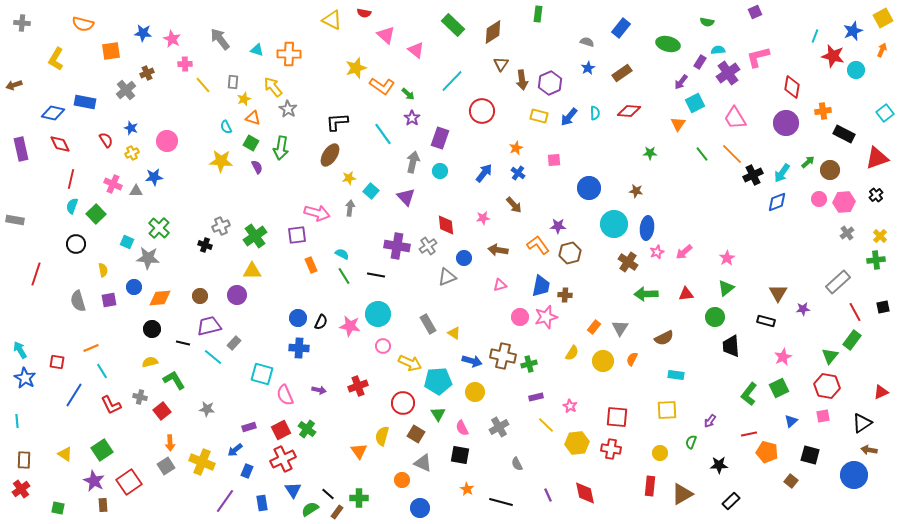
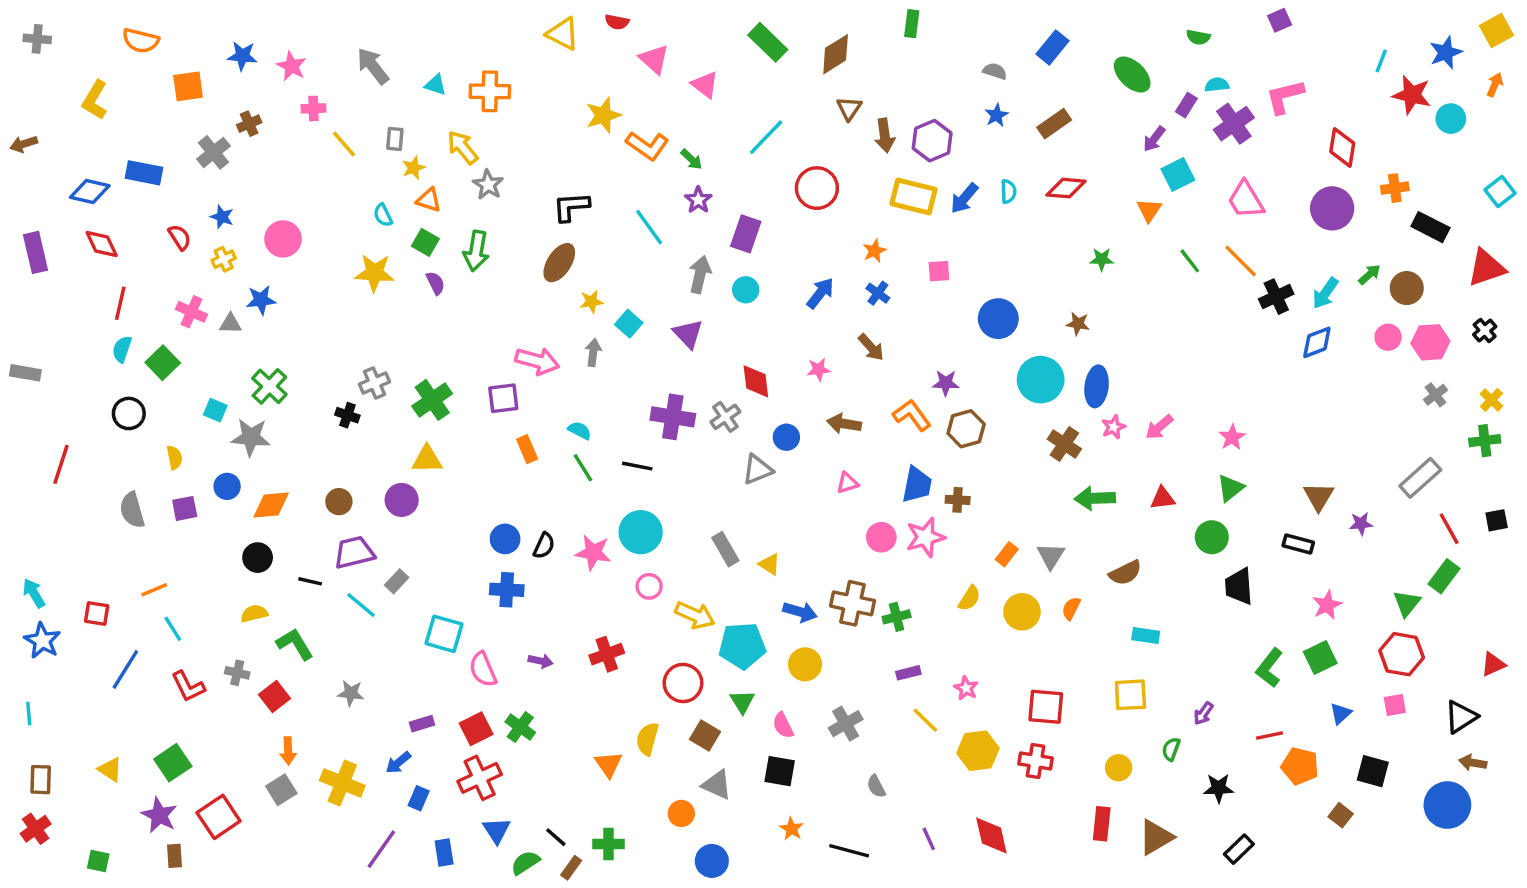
green ellipse: (668, 44) -> (1132, 75), turned 30
yellow rectangle: (539, 116) -> (913, 197), size x1.5

